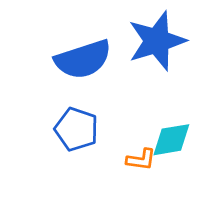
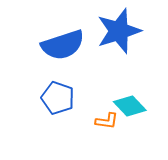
cyan diamond: (171, 140) -> (130, 106), turned 56

